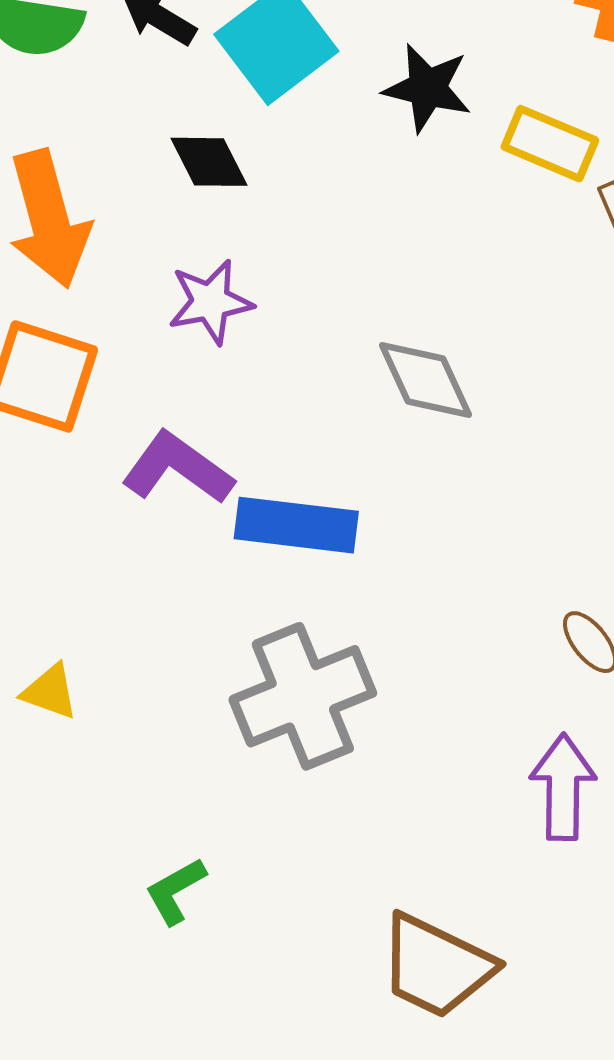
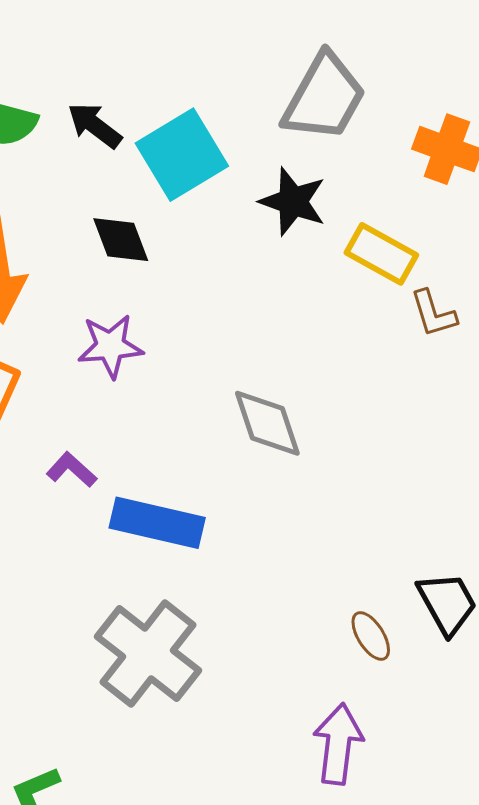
purple L-shape: (178, 468) -> (72, 470), size x0.6
gray cross: (303, 696) -> (148, 653), turned -36

